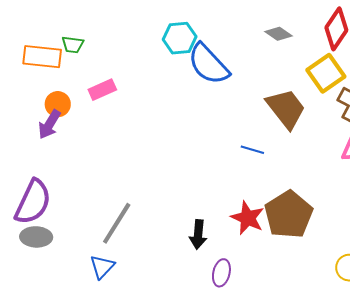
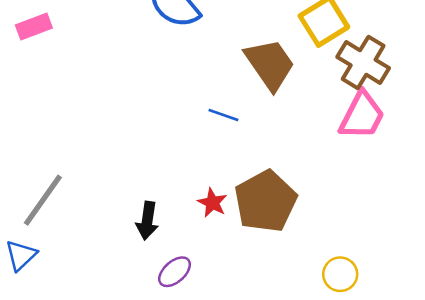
red star: (248, 218) -> (212, 203), size x0.7
purple ellipse: (221, 273) -> (175, 272), turned 32

